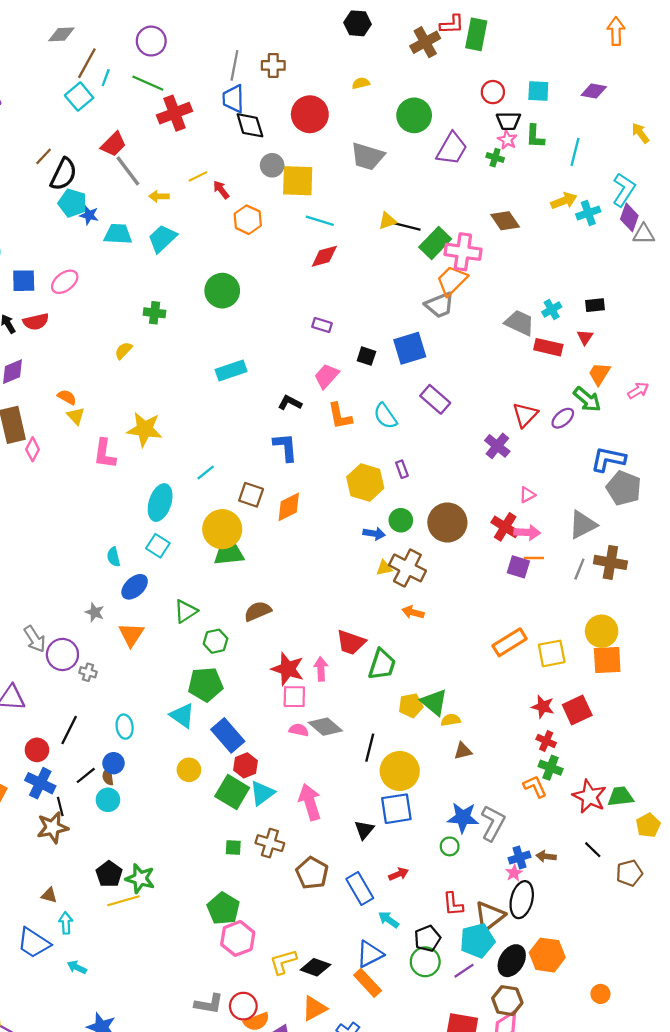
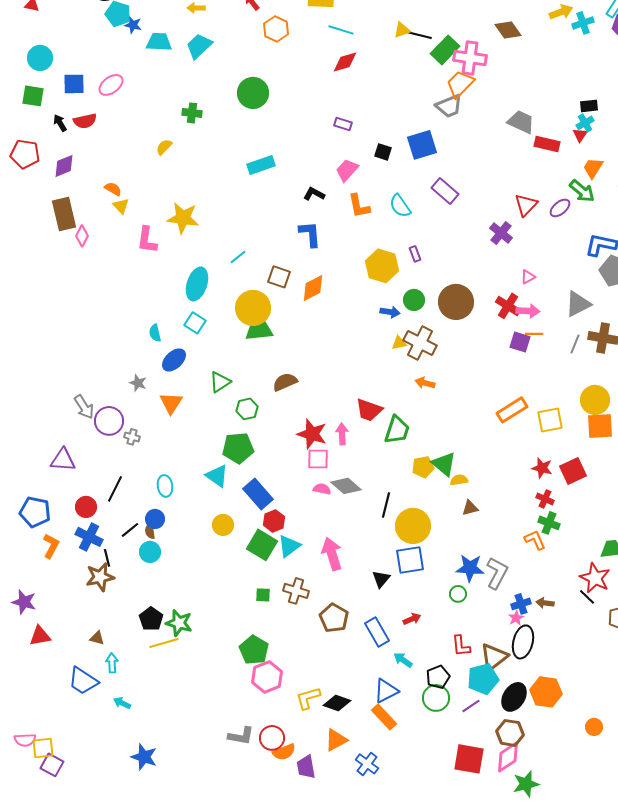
cyan cross: (552, 309) -> (585, 123), moved
red star: (589, 796) -> (595, 578), moved

